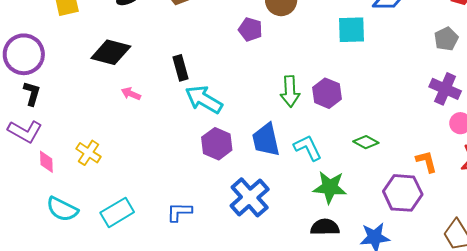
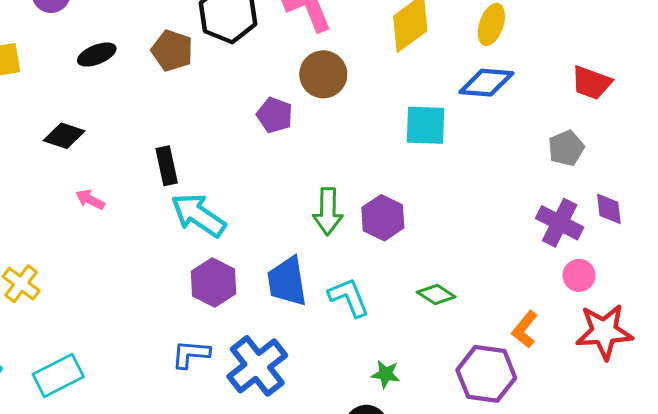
black diamond: (111, 52) -> (64, 136), size x0.7
orange L-shape: (426, 161) -> (525, 329), turned -130
green star: (330, 187) -> (386, 374), moved, size x0.6
blue L-shape: (179, 212) -> (191, 354), moved

